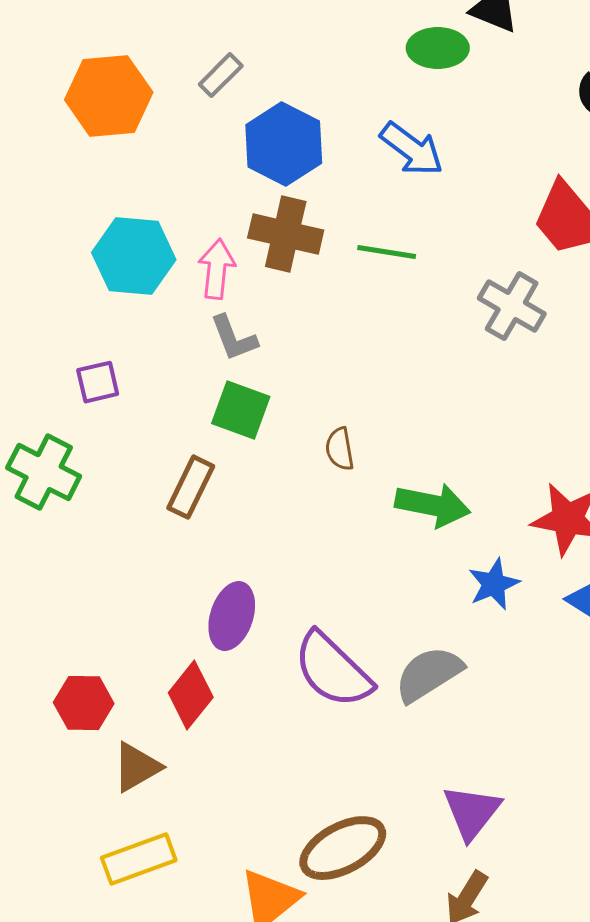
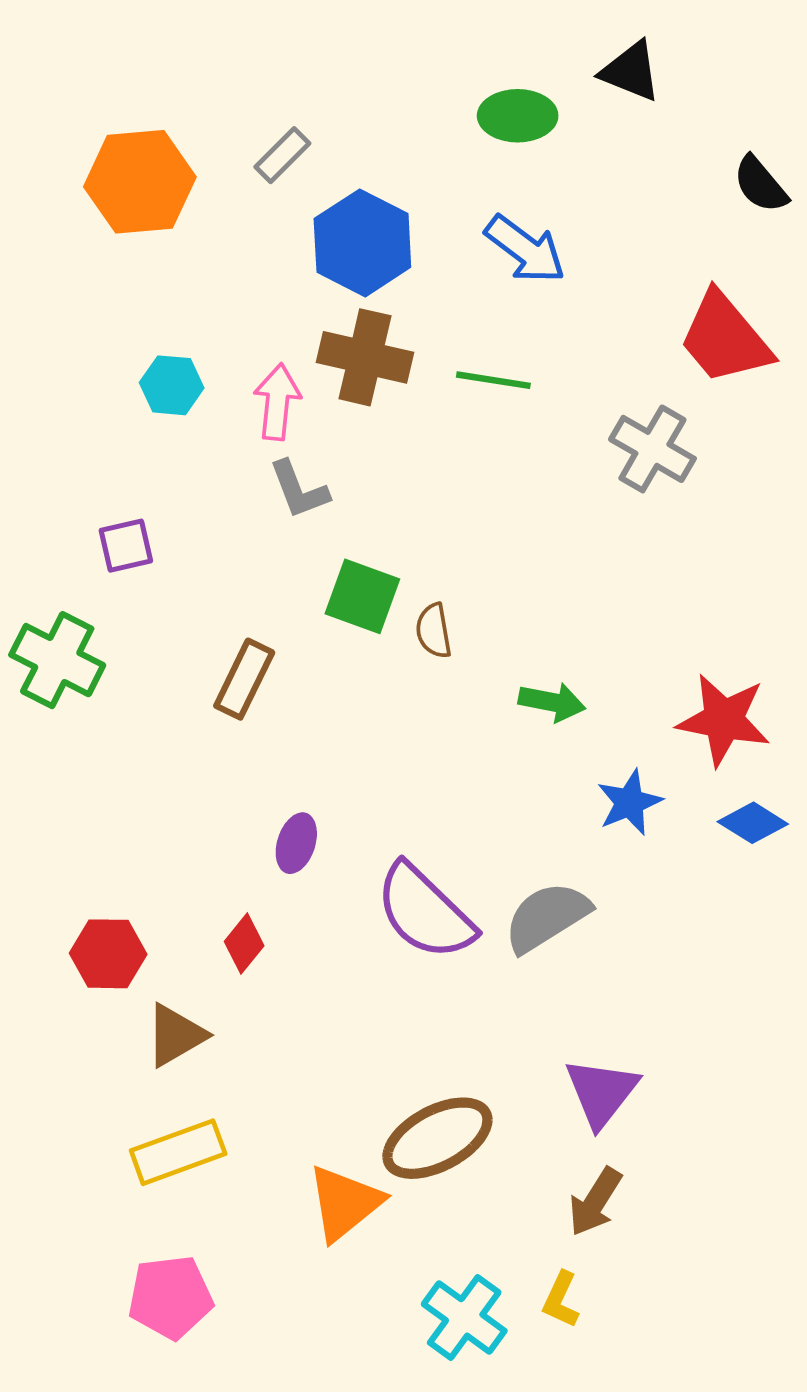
green ellipse: (438, 48) -> (518, 116), moved
cyan hexagon: (134, 256) -> (172, 385), size x0.6
green square: (241, 410) -> (362, 596), moved
green arrow: (433, 505) -> (552, 702), size x0.7
purple ellipse: (232, 616) -> (296, 843), size x0.7
red diamond: (191, 695) -> (244, 944), size x0.7

